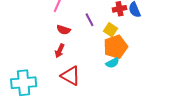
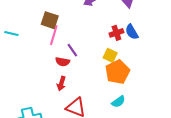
purple line: (90, 20) -> (72, 50), moved
cyan semicircle: (113, 63) -> (118, 102), moved

